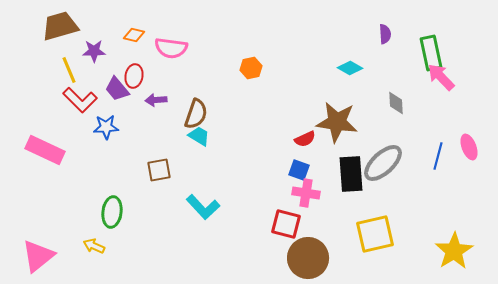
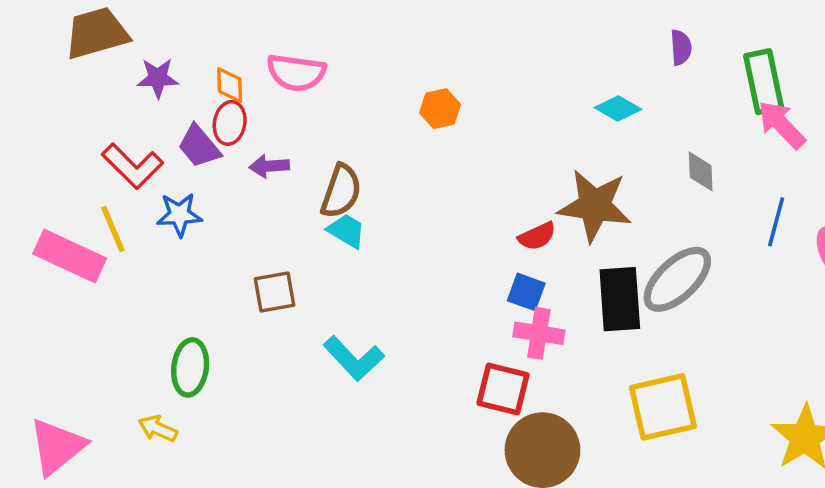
orange diamond: (134, 35) -> (230, 85), moved, turned 75
yellow line: (69, 70) -> (113, 229), moved
blue line: (438, 156) -> (776, 222), moved

